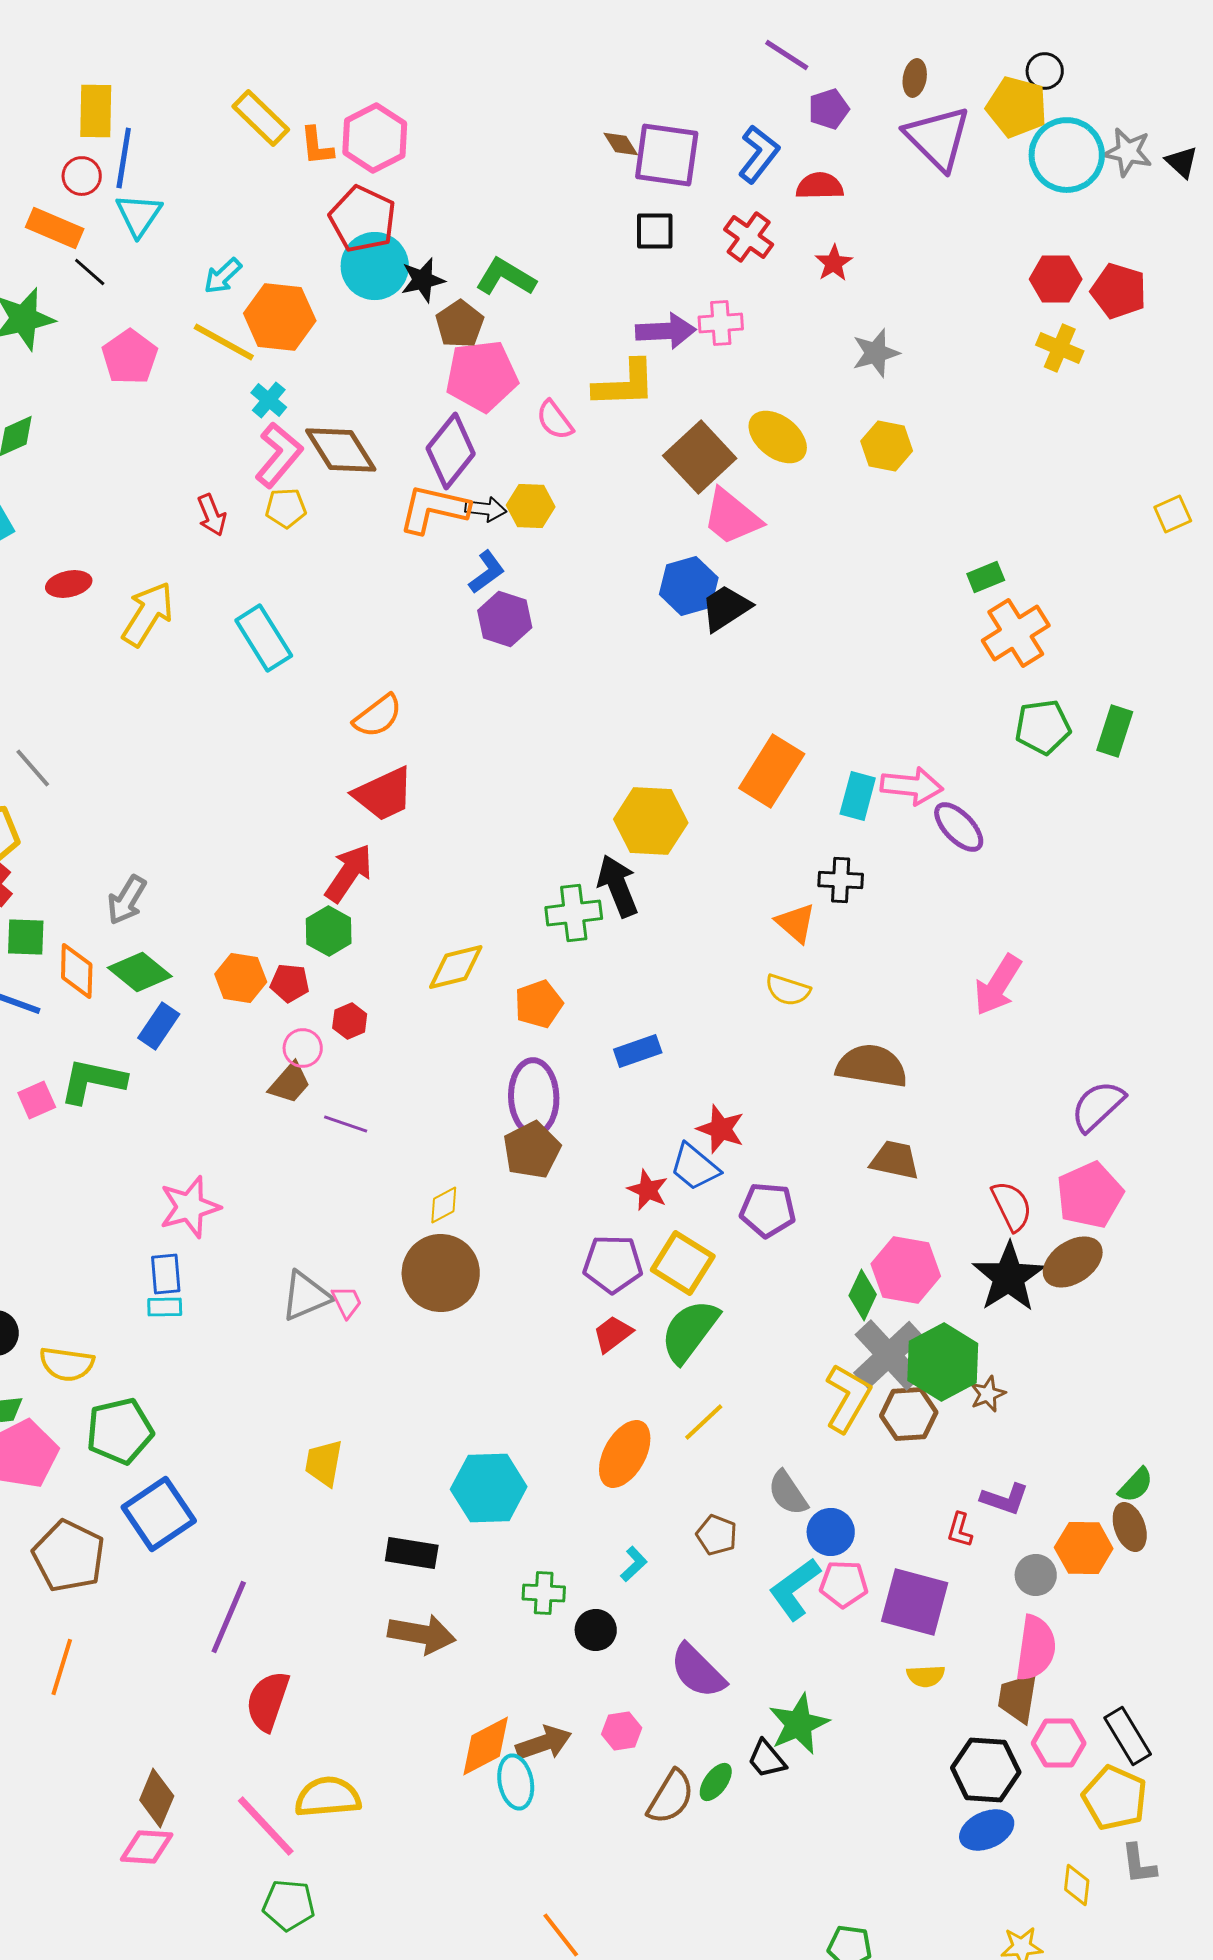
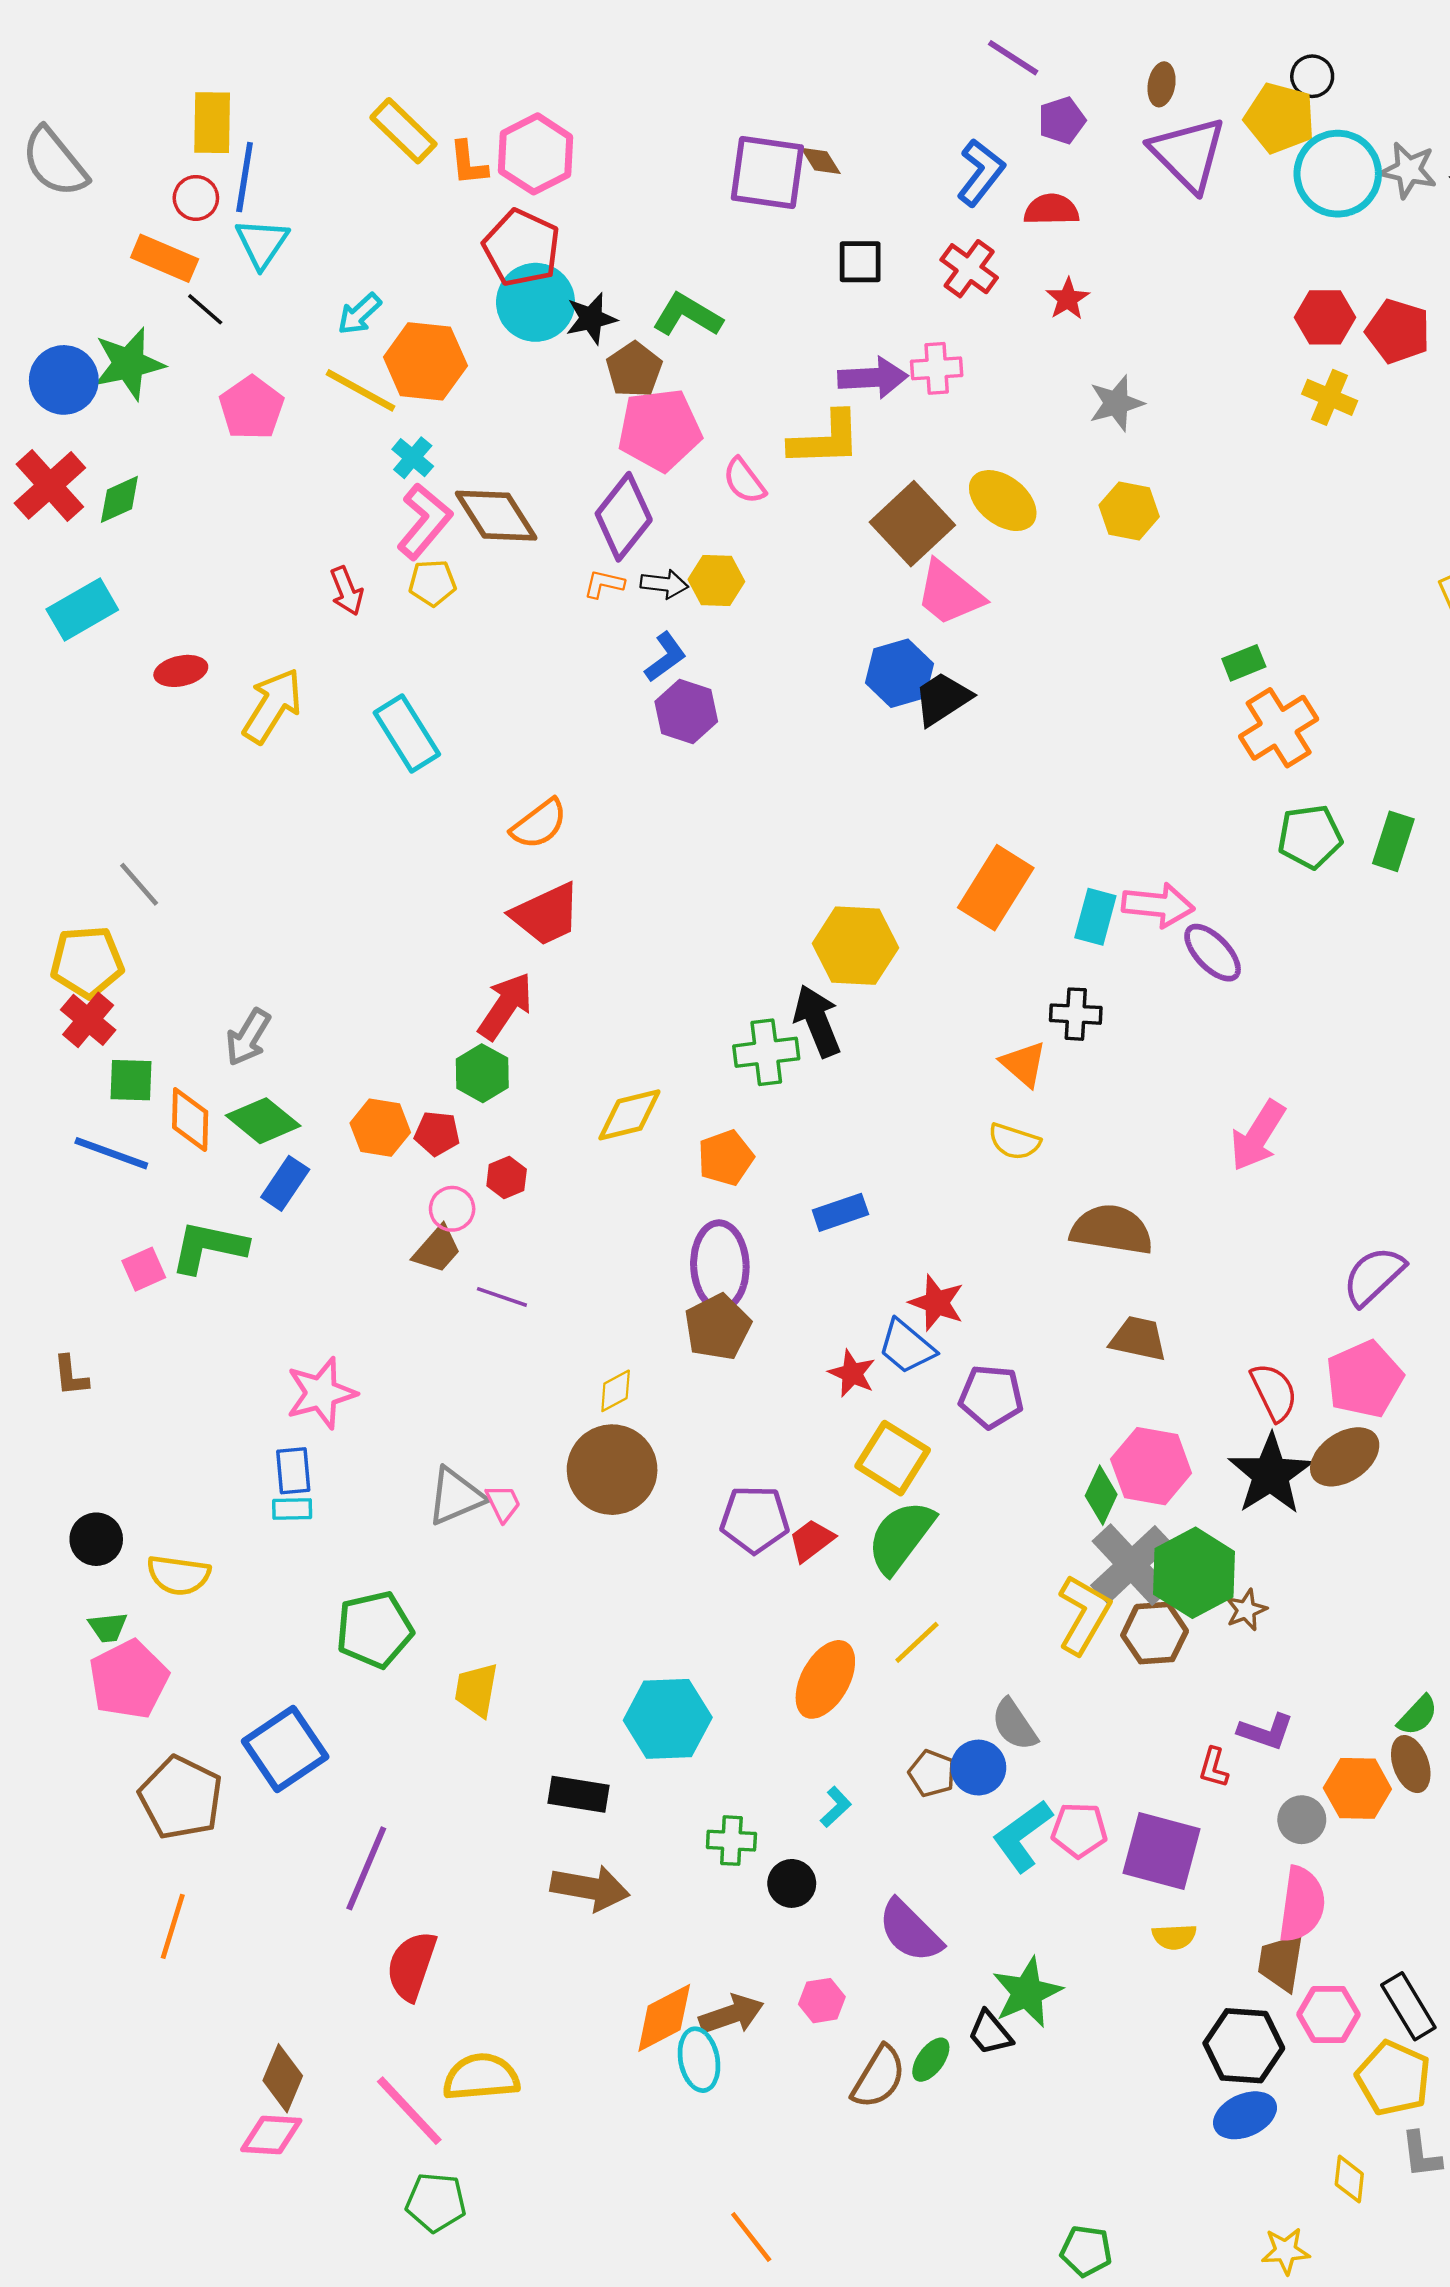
purple square: (667, 155) -> (767, 172), moved
orange L-shape: (434, 509) -> (604, 584), size x0.5
purple pentagon: (613, 1264) -> (755, 1519), moved
green pentagon: (120, 1431) -> (374, 1630), moved
blue circle: (831, 1532) -> (978, 1768), moved

